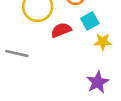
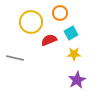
yellow star: (103, 42) -> (74, 54), moved

